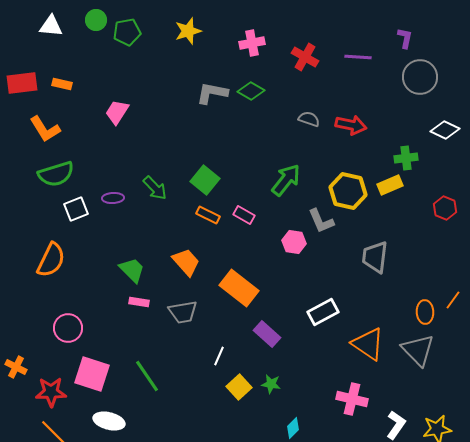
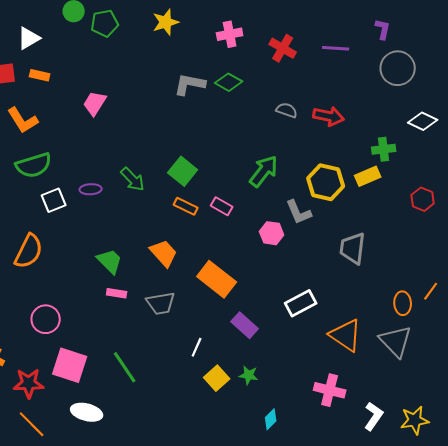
white triangle: (51, 26) -> (29, 38), moved, turned -35

